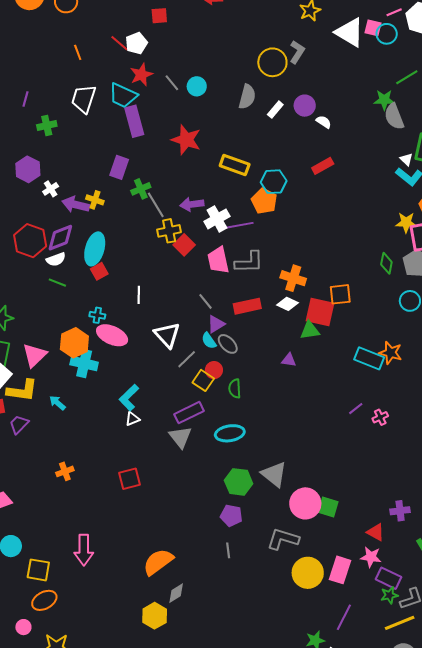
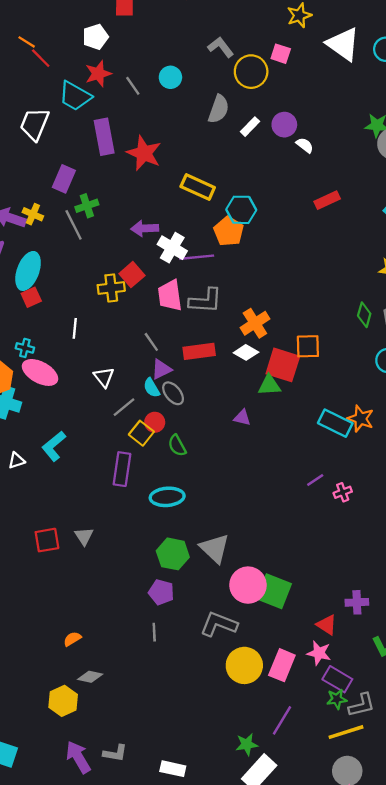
pink square: (373, 28) -> (281, 54), moved
red line: (119, 43) -> (41, 58), moved
orange line: (78, 52) -> (27, 42), turned -42
gray L-shape: (297, 52) -> (221, 47), moved, turned -75
cyan circle: (197, 86) -> (170, 77), moved
white trapezoid: (84, 99) -> (34, 124), moved
purple rectangle: (134, 121) -> (104, 137), moved
red rectangle: (323, 166) -> (327, 200), moved
gray line: (156, 205) -> (74, 225), moved
white cross: (217, 219) -> (172, 248), turned -35
yellow cross: (169, 231) -> (111, 288), moved
orange cross: (293, 278) -> (255, 323), turned 35
white triangle: (167, 335) -> (104, 377), size x0.7
green semicircle: (235, 389) -> (177, 446), turned -30
purple rectangle: (189, 413) -> (122, 469), turned -60
white triangle: (133, 419) -> (16, 461), moved
gray triangle: (180, 437) -> (84, 536), moved, size x0.7
green square: (328, 507) -> (274, 591), size x1.4
orange semicircle: (158, 562) -> (72, 639), size x0.5
gray diamond: (176, 593) -> (90, 677), turned 40

